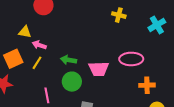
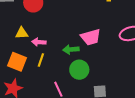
orange square: (13, 59) -> (17, 62), turned -30
pink trapezoid: (99, 69) -> (91, 37), moved

